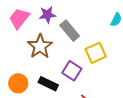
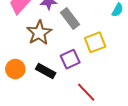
purple square: (72, 71) -> (70, 59), turned 30

